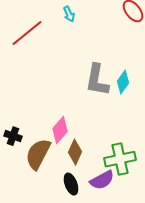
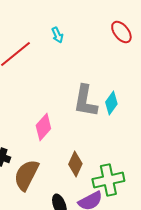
pink diamond: (60, 130) -> (43, 127), moved
brown diamond: (75, 152) -> (75, 164), moved

